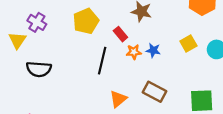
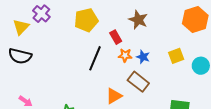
black semicircle: (39, 69) -> (20, 56), moved
brown rectangle: (154, 92) -> (138, 82), moved
orange triangle: (118, 99) -> (114, 96), moved

